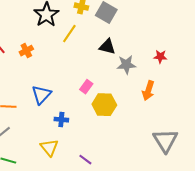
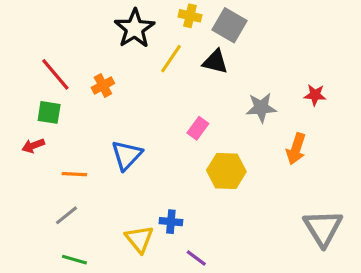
black triangle: (107, 47) -> (215, 62), moved
pink rectangle: (86, 87) -> (198, 128), moved
blue cross: (61, 120) -> (171, 222), moved

